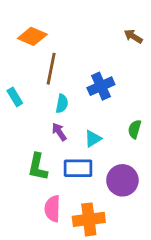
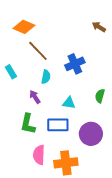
brown line: (51, 69) -> (38, 51), turned -55
purple arrow: (59, 132) -> (35, 97), moved
cyan triangle: (93, 139) -> (69, 103), turned 40

